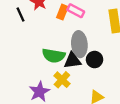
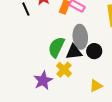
green semicircle: (54, 56) -> (56, 47), turned 105

